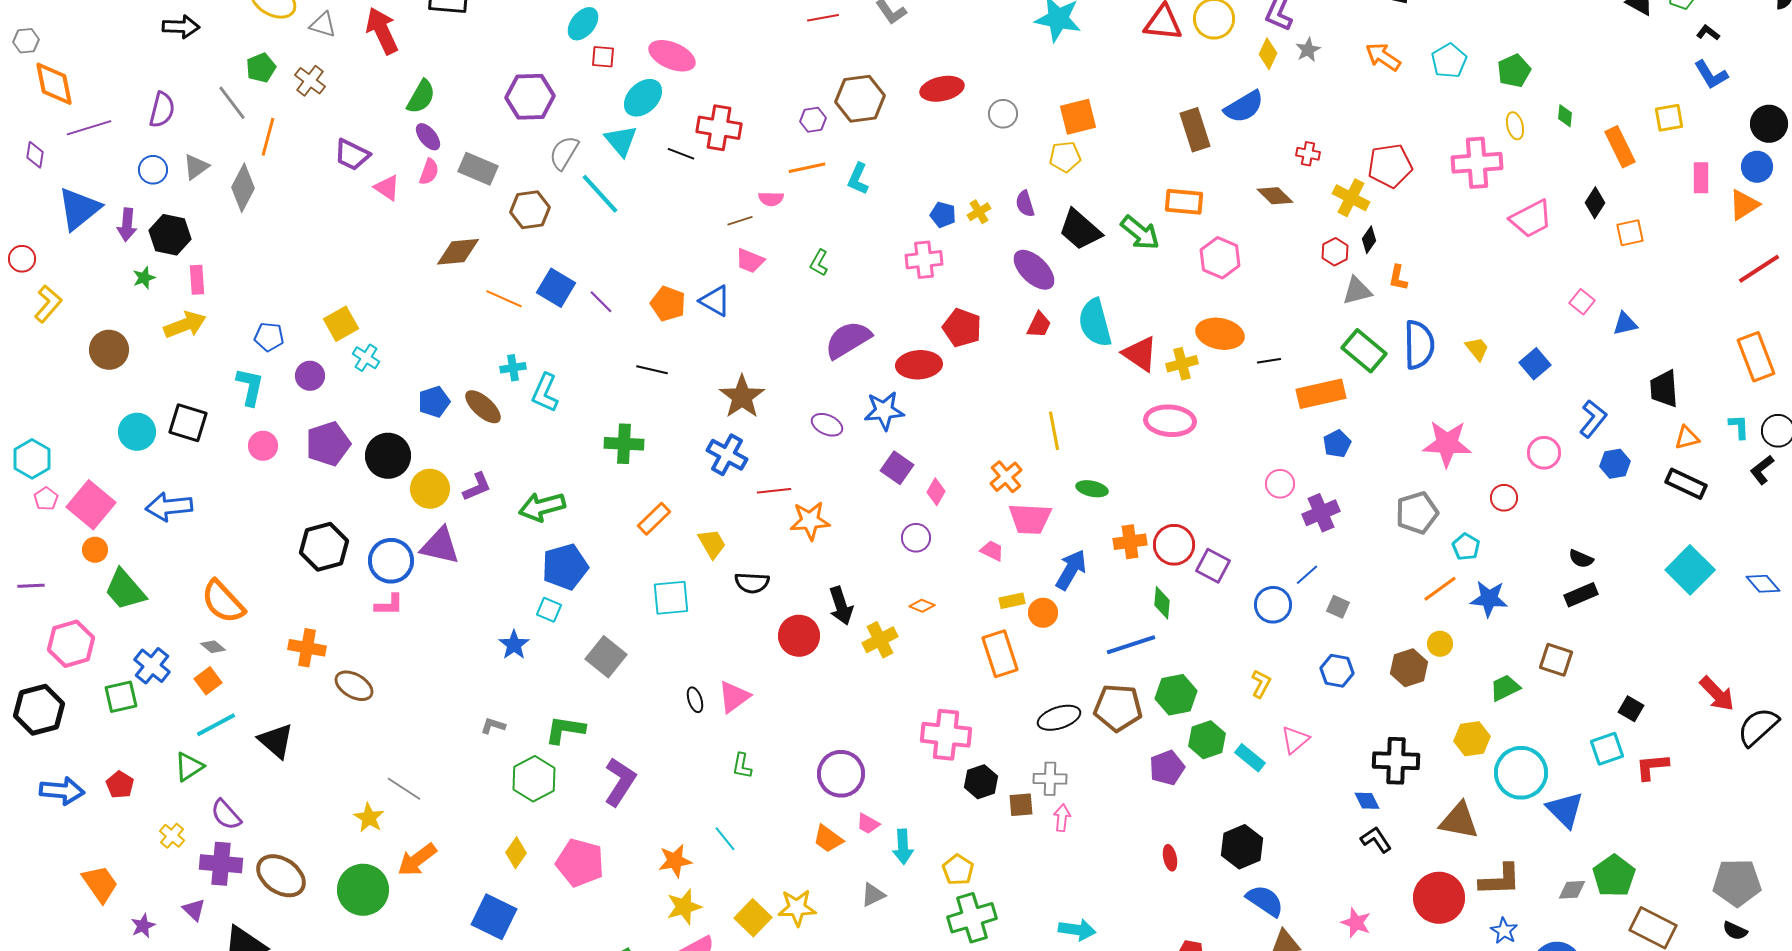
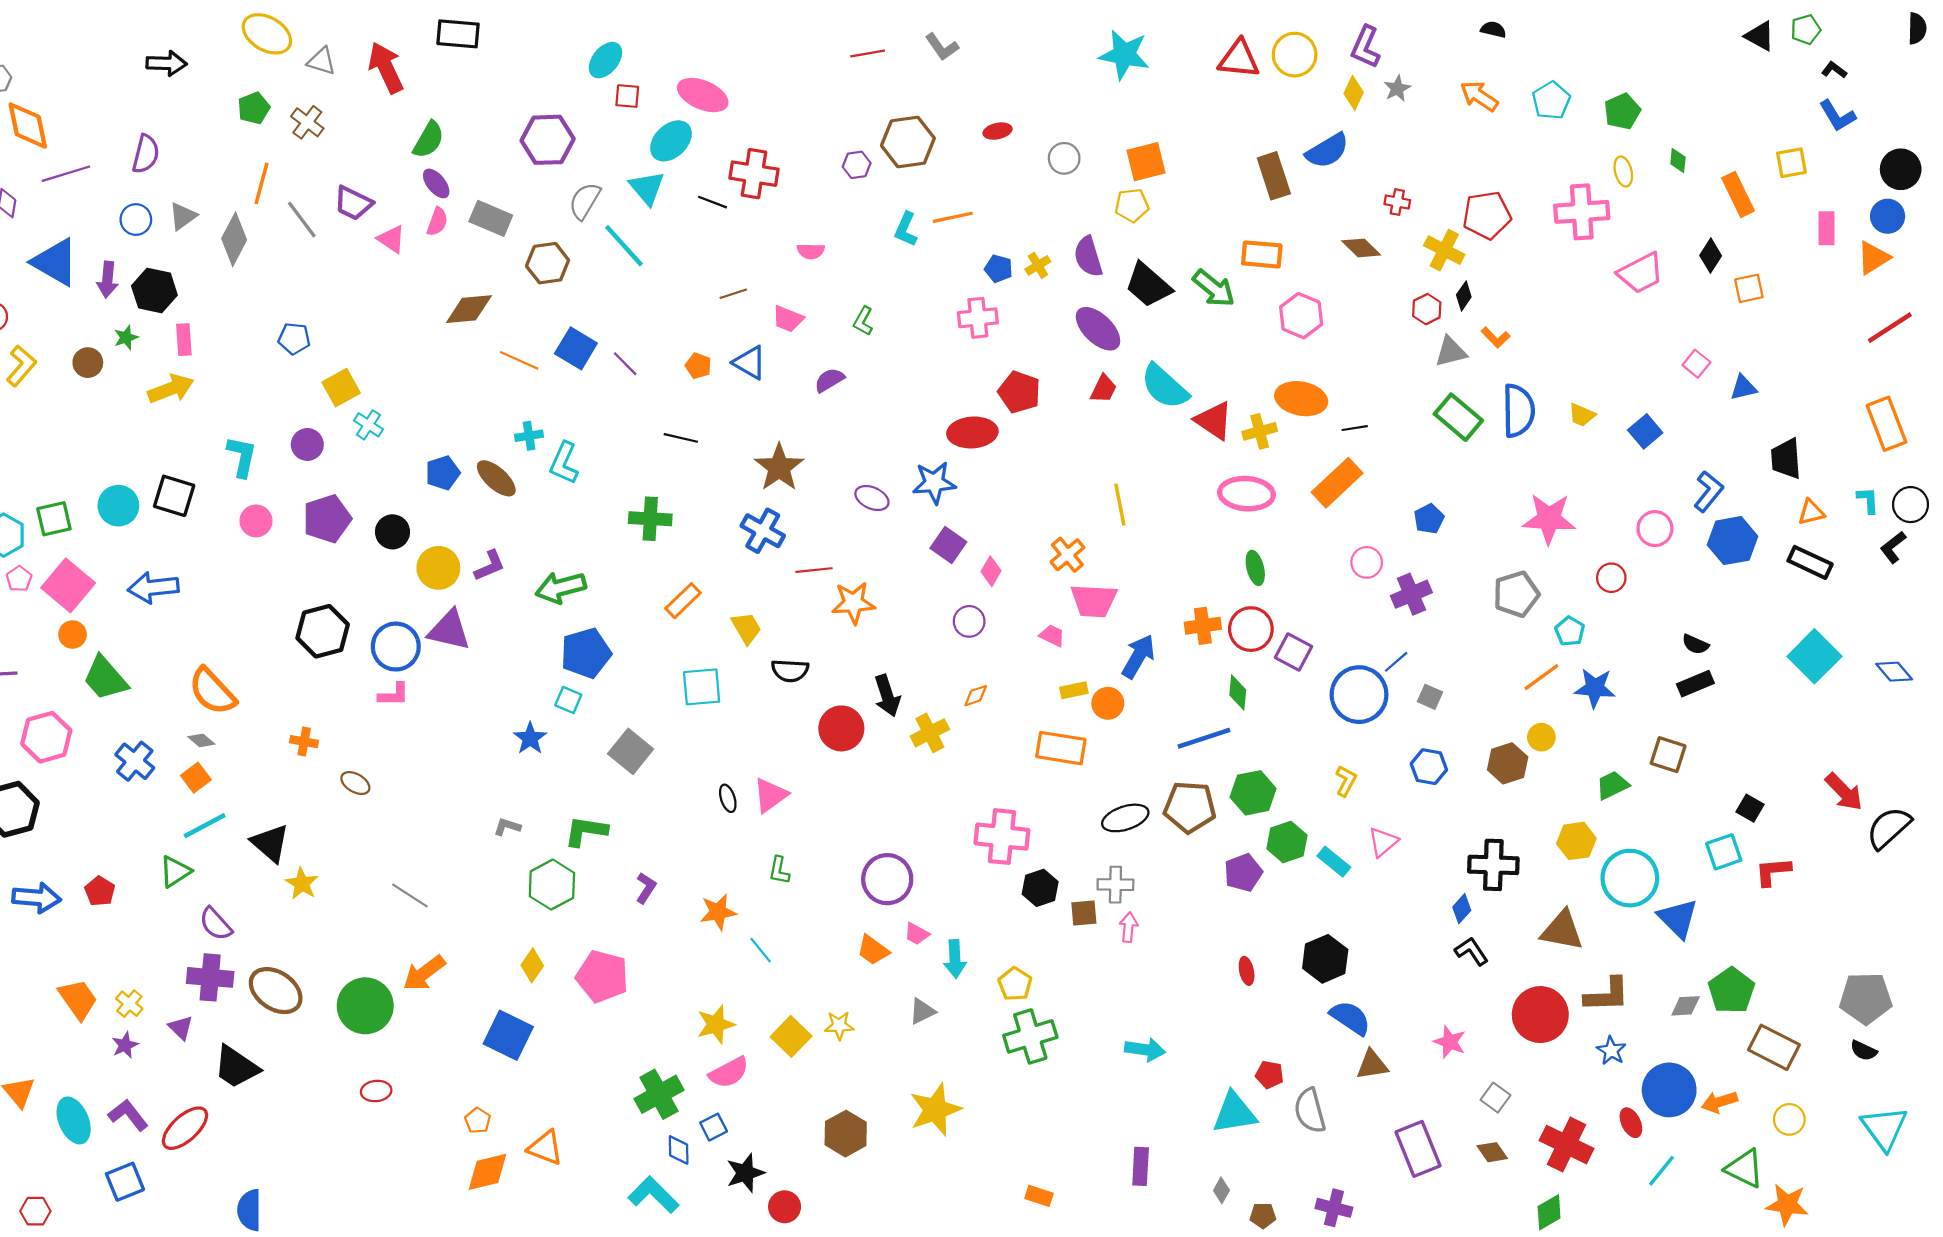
red ellipse: (942, 89) -> (998, 131), size x0.6
gray line: (232, 103) -> (302, 220), moved
orange line: (807, 168) -> (953, 217), moved
purple semicircle: (1025, 204) -> (1088, 257), size x1.4
blue triangle: (79, 209) -> (55, 262), turned -51
brown line: (740, 221) -> (733, 294), moved
orange L-shape: (1398, 278) -> (1496, 337), turned -56
orange pentagon: (668, 304) -> (698, 366), size x0.7
cyan semicircle: (1095, 323) -> (1165, 387), turned -33
blue pentagon: (269, 337) -> (294, 339), moved
purple semicircle: (848, 340) -> (829, 380), moved, size x0.6
yellow trapezoid: (1477, 349) -> (1582, 415), turned 152
brown circle: (109, 350) -> (88, 363), moved, size x0.7
orange rectangle: (1321, 394) -> (1337, 483), moved, turned -30
black circle: (388, 456) -> (393, 532), size x0.7
blue hexagon: (1615, 464) -> (1733, 541), size x1.5
green ellipse: (1092, 489) -> (1255, 568), moved, turned 64
blue circle: (1273, 605) -> (1359, 695), size x1.4
orange diamond: (922, 606) -> (976, 696), turned -40
orange cross: (307, 648) -> (304, 742), size x0.7
orange rectangle: (1000, 654) -> (1061, 748), turned -63
brown ellipse: (354, 686) -> (355, 783), size x0.7
green square: (121, 697) -> (54, 519), moved
purple L-shape: (620, 782) -> (646, 888), size x0.6
blue diamond: (1367, 801) -> (1462, 909), turned 68
yellow star: (369, 818) -> (302, 884), moved
yellow cross: (172, 836) -> (129, 1004), moved
orange star: (675, 861) -> (718, 912), moved
yellow star: (797, 908) -> (839, 1025), size x0.7

